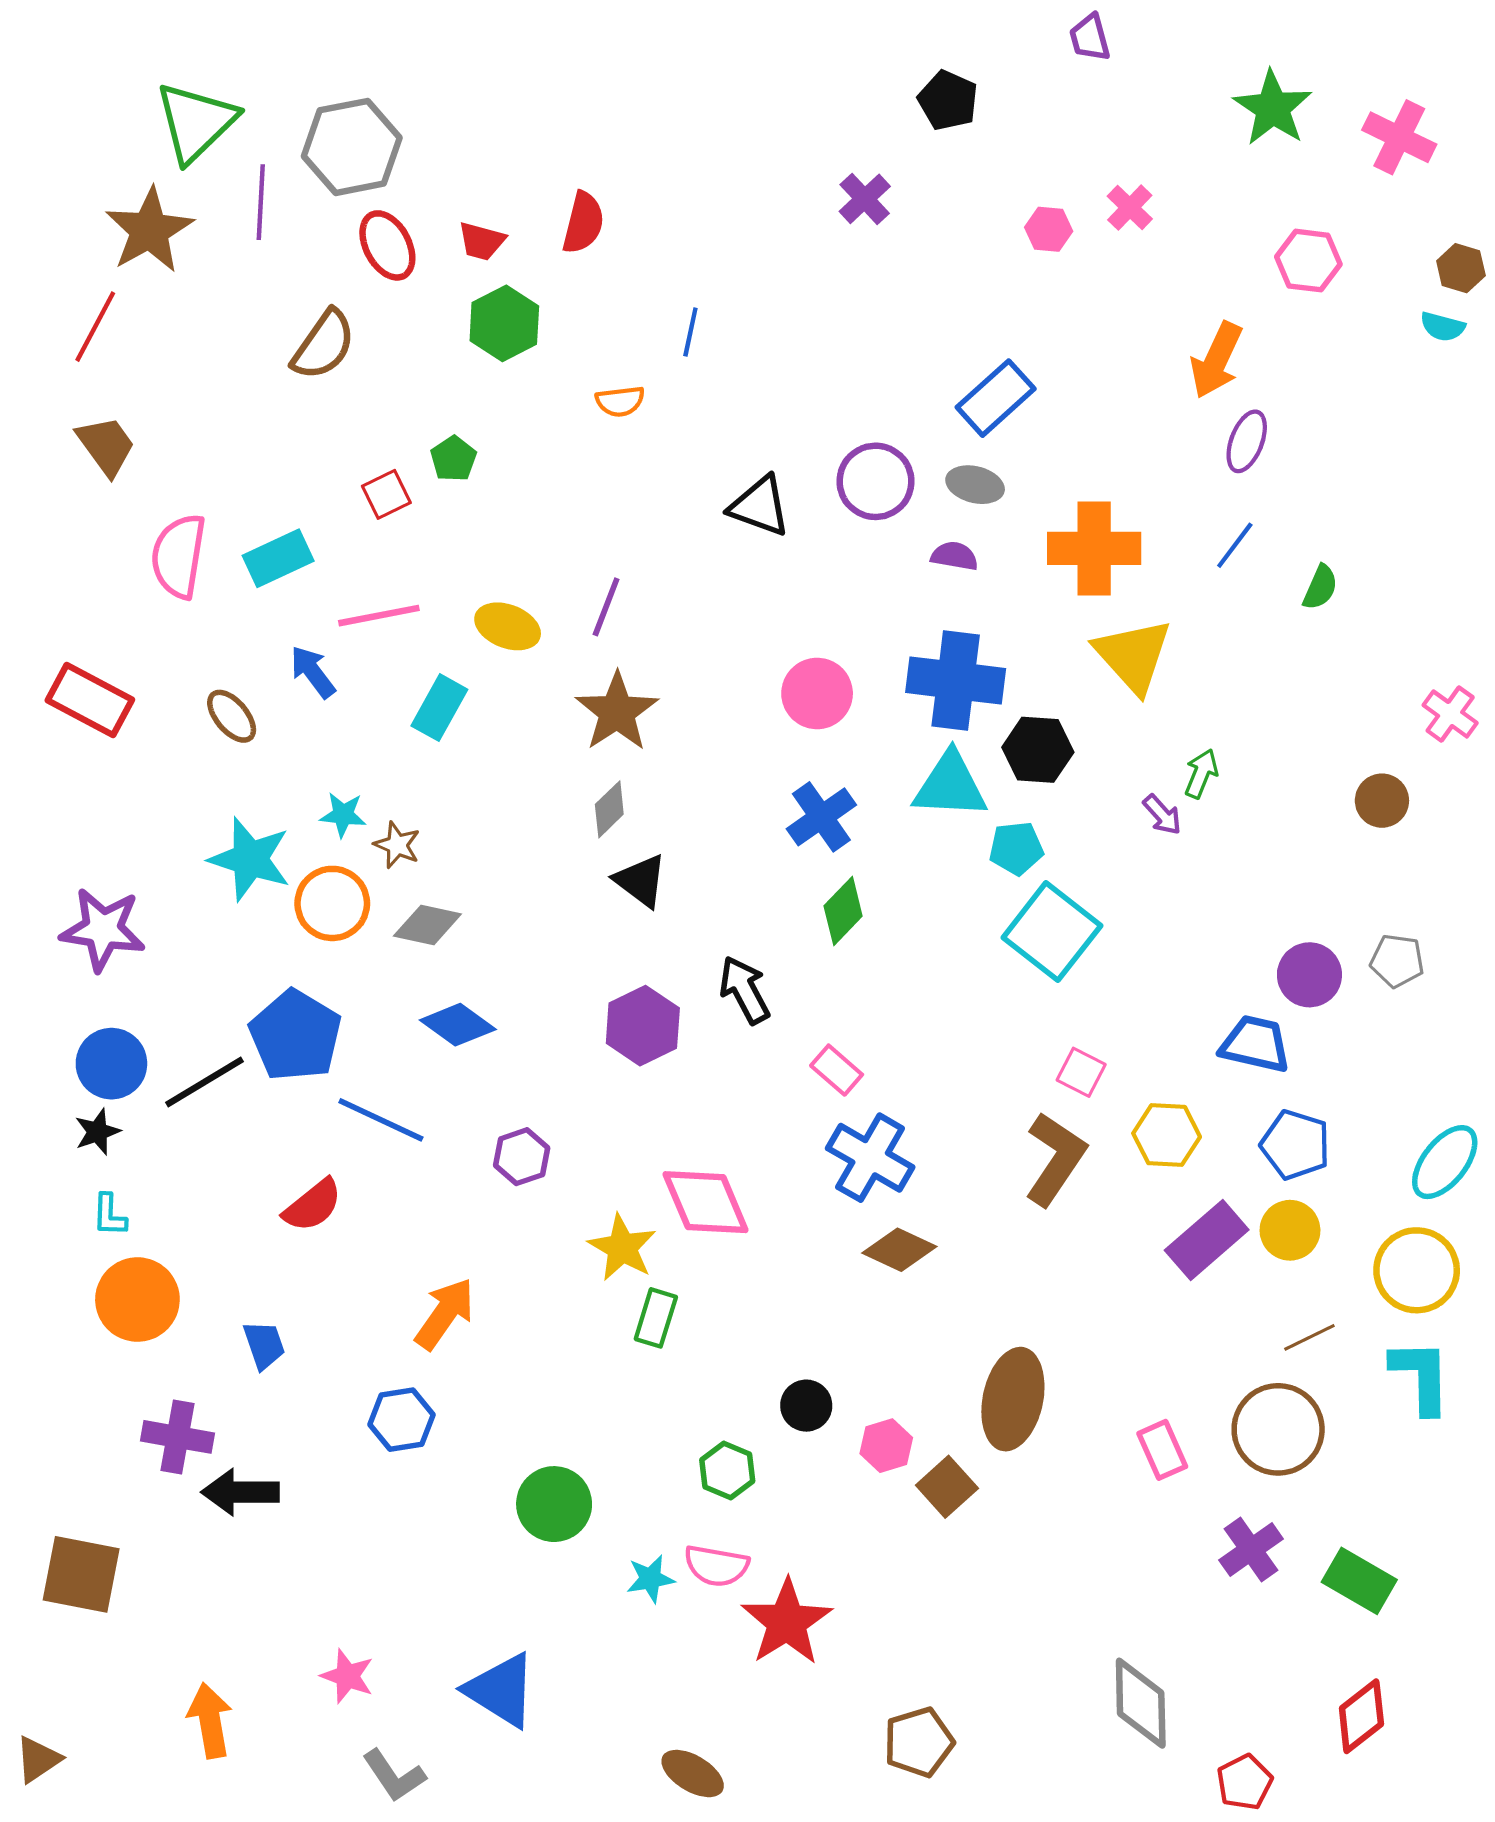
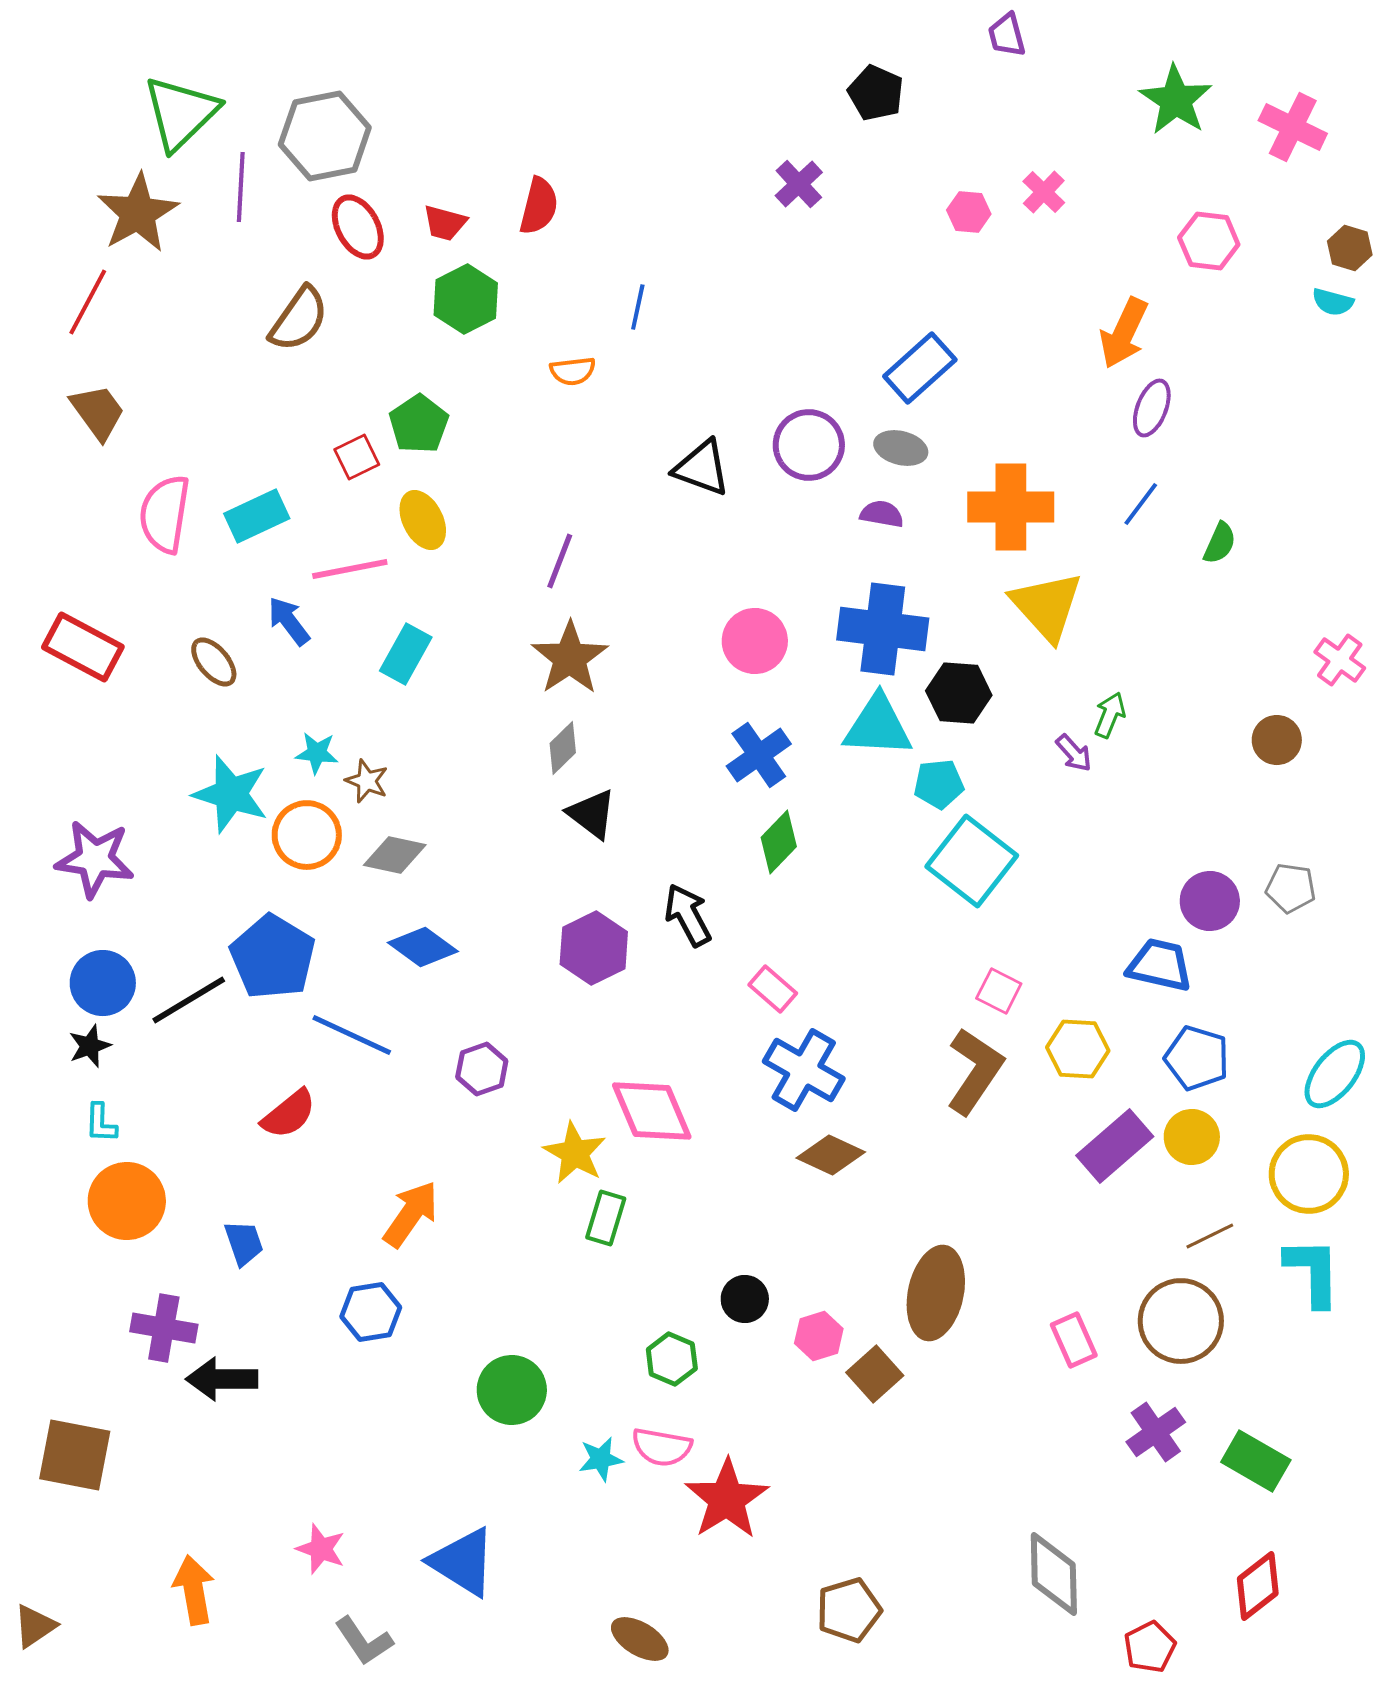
green pentagon: (453, 459) -> (419, 424), size x1.4
yellow ellipse: (508, 626) -> (423, 520), moved, turned 42

